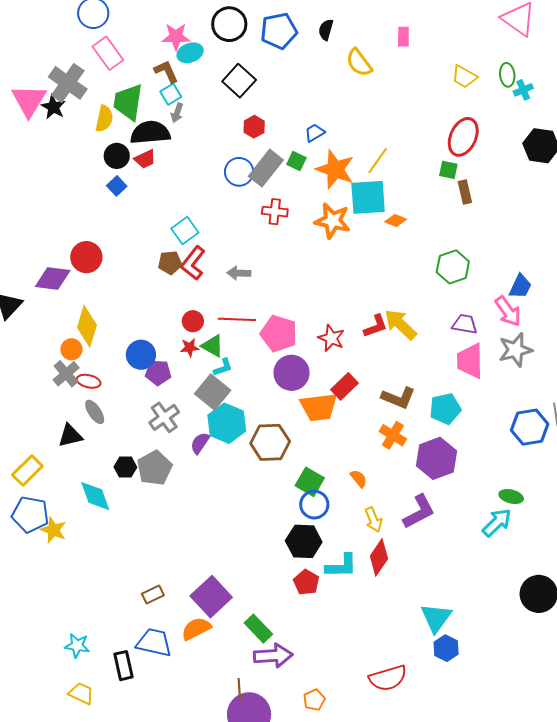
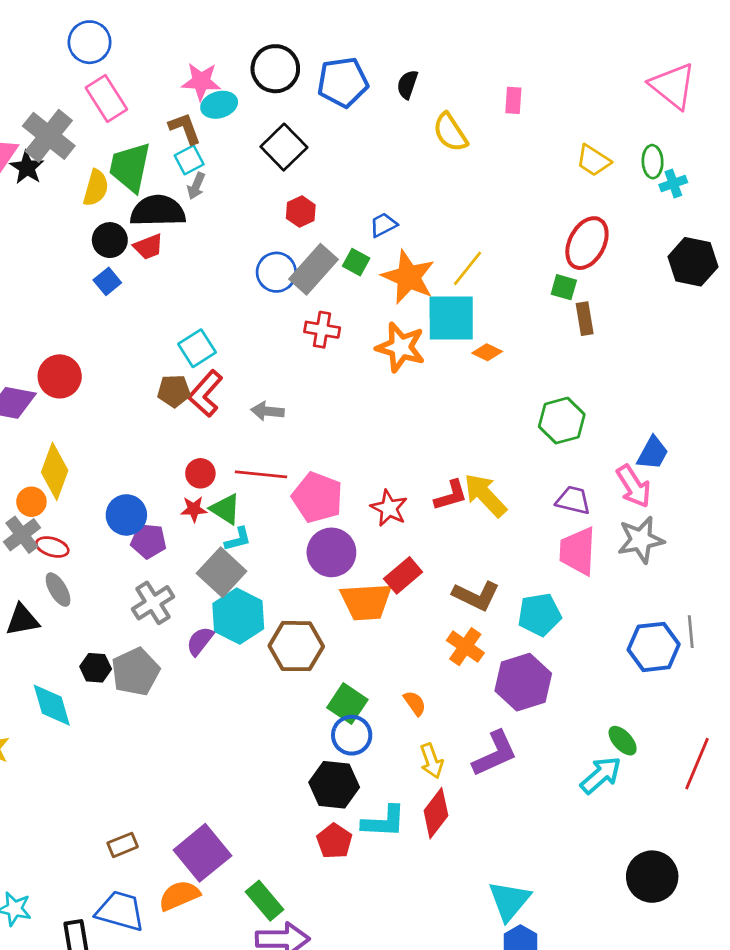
green ellipse: (511, 497) -> (623, 741), turned 30

